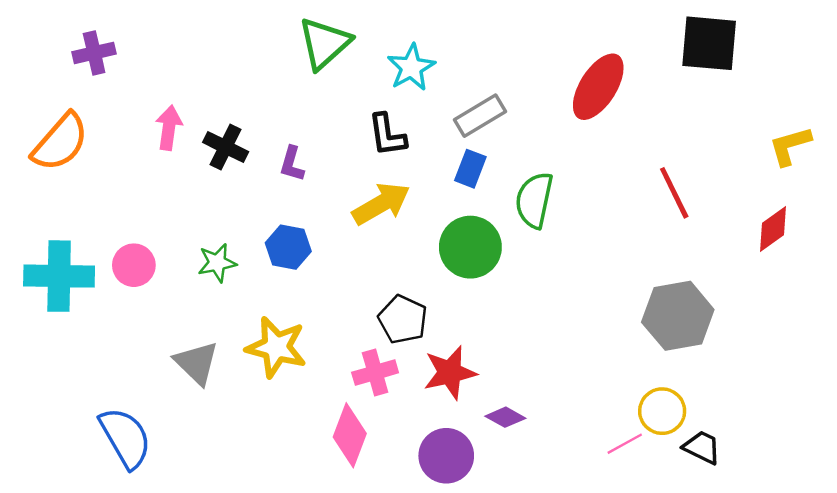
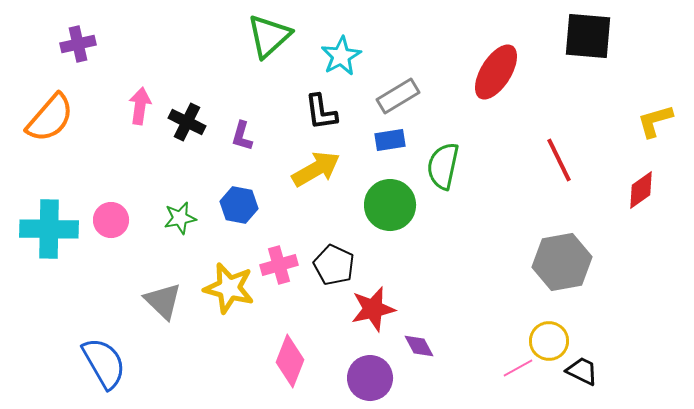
blue rectangle: (470, 169) -> (390, 140), turned 60
pink cross: (375, 373) -> (279, 265), moved
purple diamond: (505, 417) -> (419, 346), turned 32

